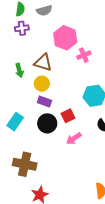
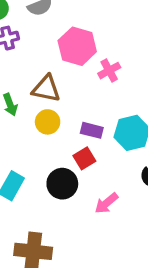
purple rectangle: (44, 102) -> (92, 130), moved
red square: (68, 116) -> (84, 158), moved

